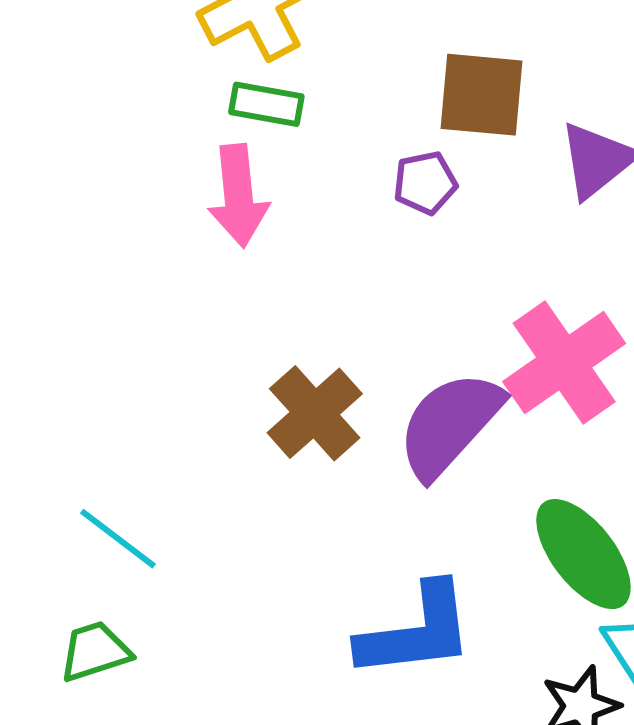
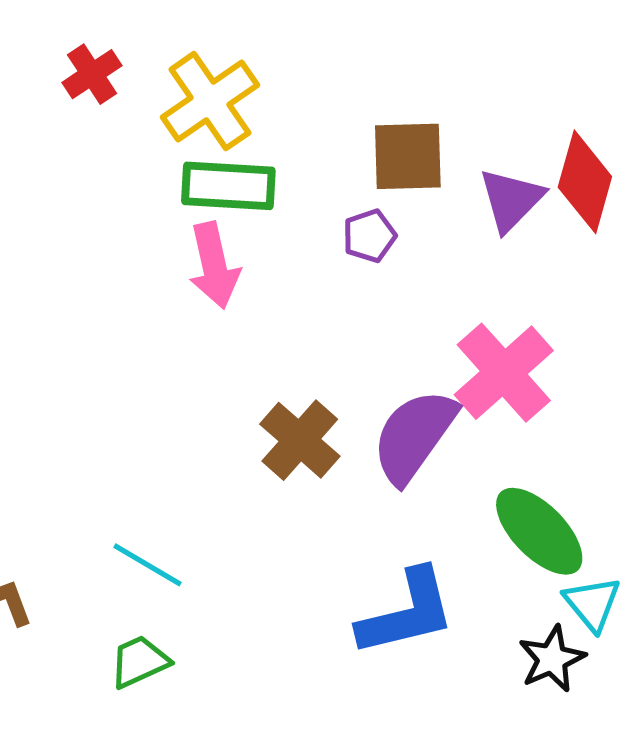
green rectangle: (266, 104) -> (228, 186), size x1.5

